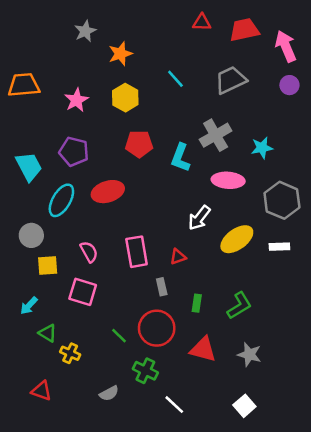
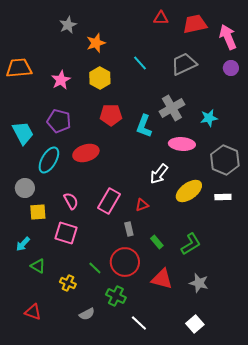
pink rectangle: (137, 252) -> (109, 201), turned 40
green rectangle: (197, 303) -> (157, 242), turned -48
yellow cross: (70, 353) -> (68, 283), moved

